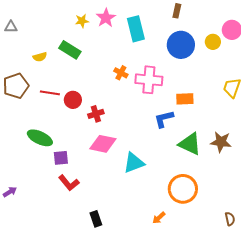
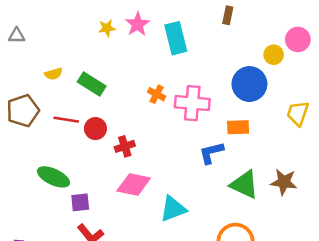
blue circle: (181, 45) -> (249, 84), moved
green rectangle: (70, 50) -> (92, 84), moved

